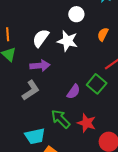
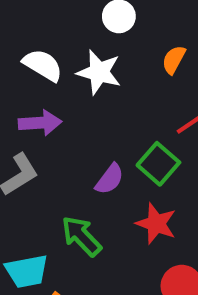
white semicircle: (41, 38) -> (43, 65), turned 84
red star: (87, 123) -> (156, 224), moved

